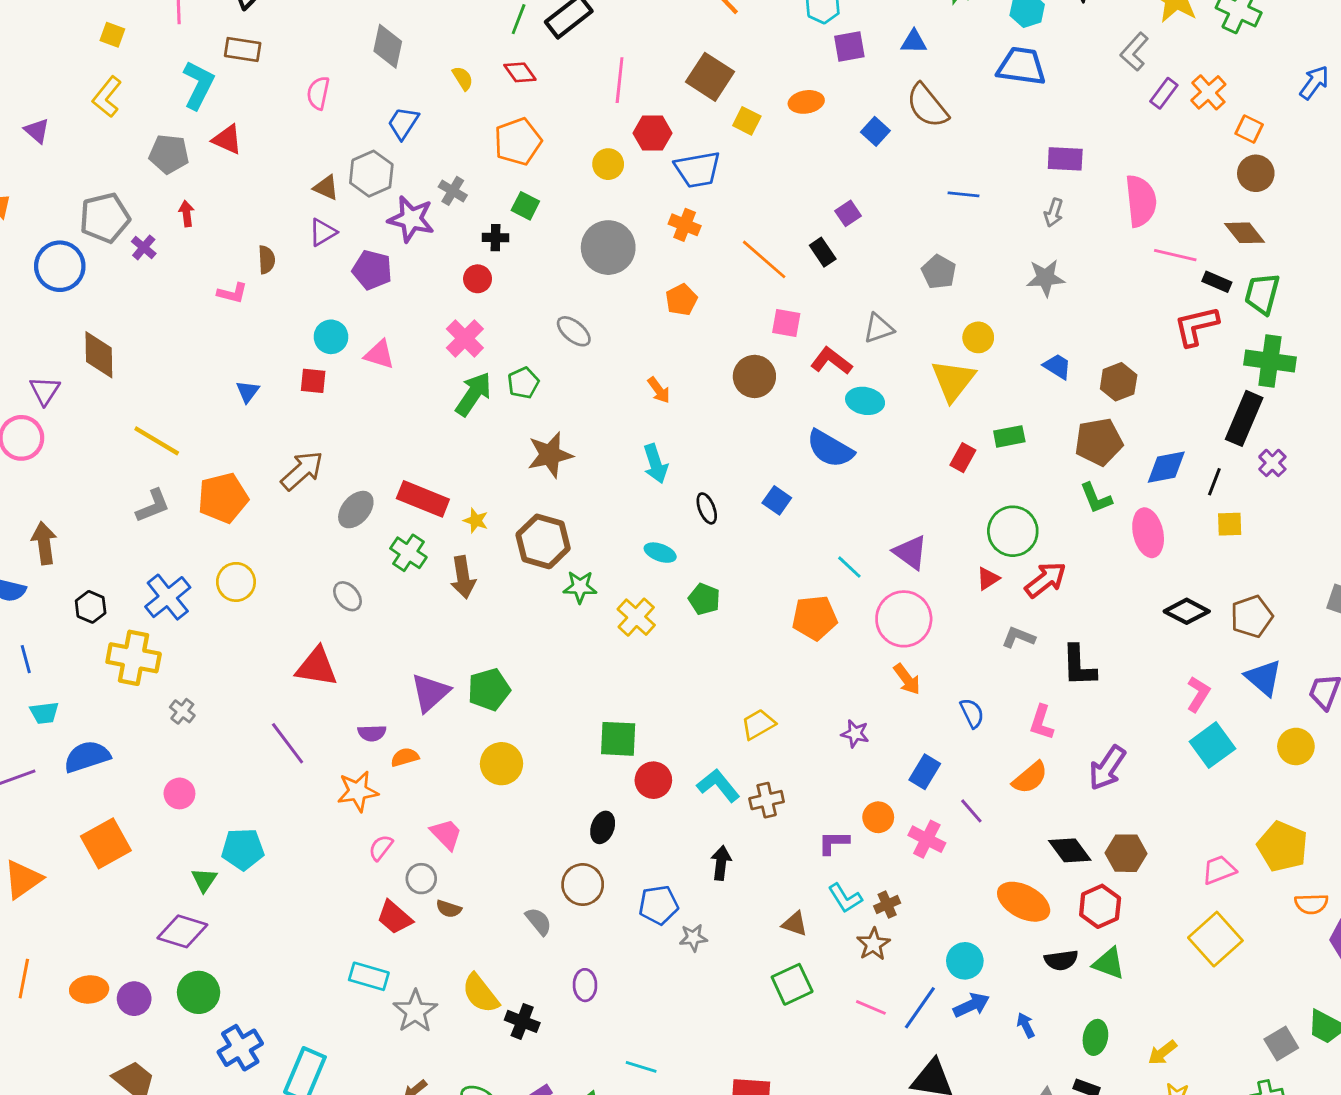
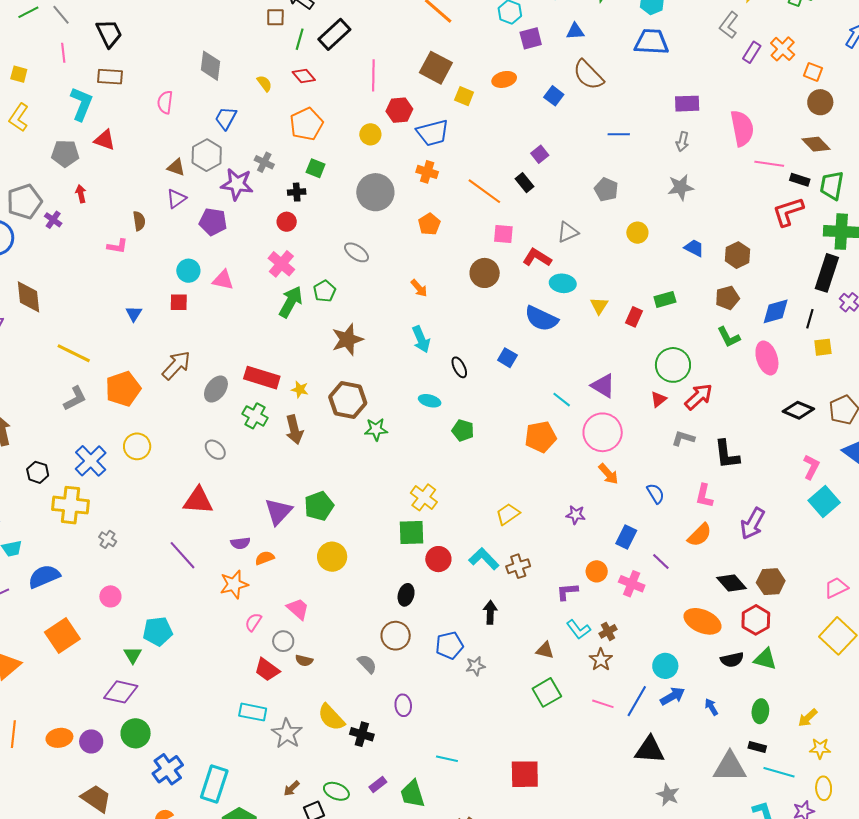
yellow triangle: (953, 380) -> (599, 306), moved, size x0.6
brown pentagon: (1099, 442) -> (727, 298), size x0.7
yellow cross: (636, 617) -> (424, 497), moved

